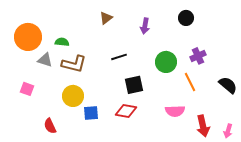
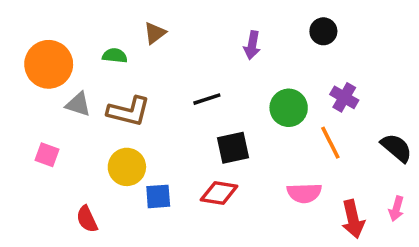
brown triangle: (106, 18) -> (155, 33), moved
green semicircle: (62, 42) -> (115, 56), moved
purple cross: (198, 56) -> (344, 97), turned -35
pink arrow: (228, 131) -> (396, 209), moved

